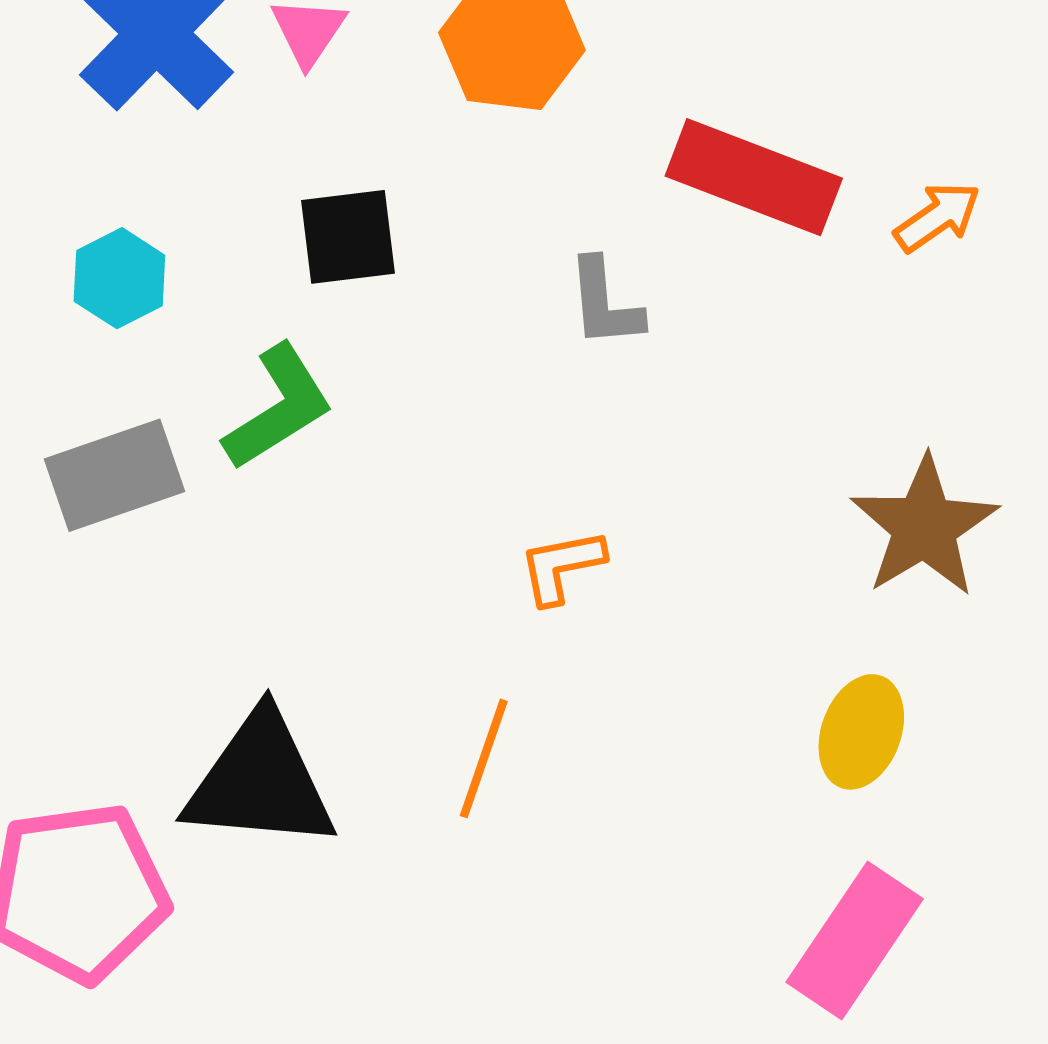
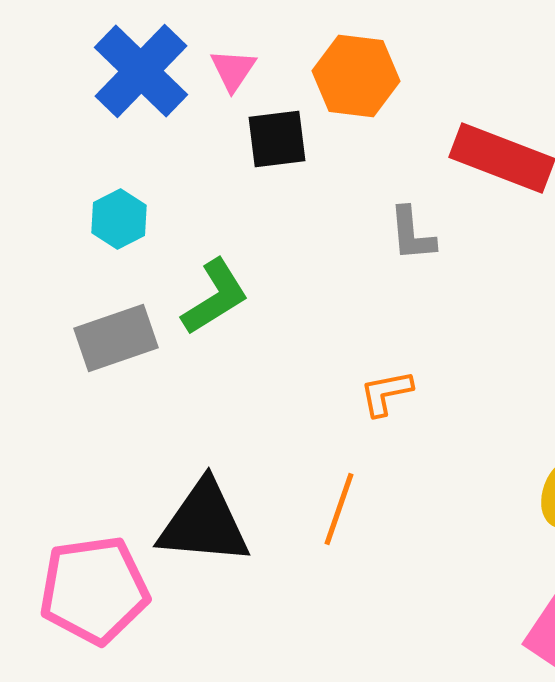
black square: (348, 237) -> (277, 139), moved

